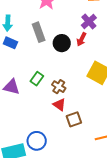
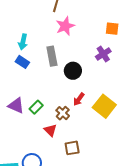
red arrow: (81, 39) -> (79, 99), moved
green rectangle: (37, 79) -> (36, 107), moved
red triangle: (59, 105) -> (50, 130), moved

